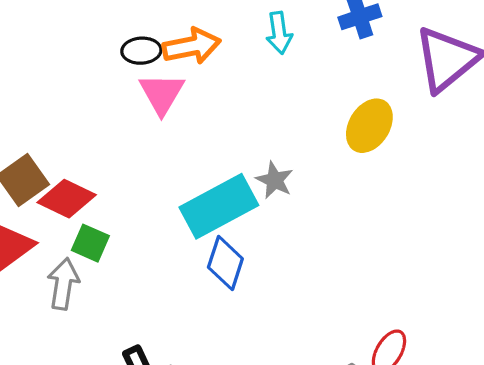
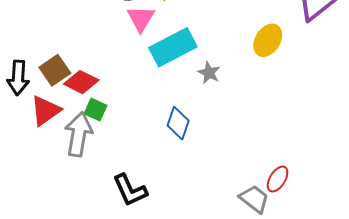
cyan rectangle: (219, 206) -> (173, 47), moved
gray arrow: (63, 284) -> (79, 134), size x1.4

